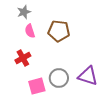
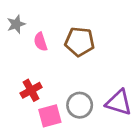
gray star: (24, 12) -> (16, 24), moved
red cross: (23, 58) -> (31, 90), moved

